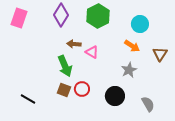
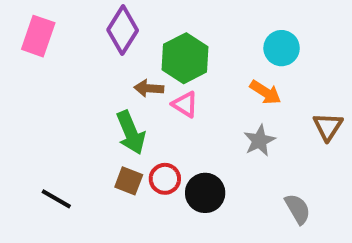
green hexagon: (98, 16) -> (185, 58), moved
brown triangle: (160, 54) -> (328, 127), moved
black circle: (115, 96) -> (205, 193), moved

